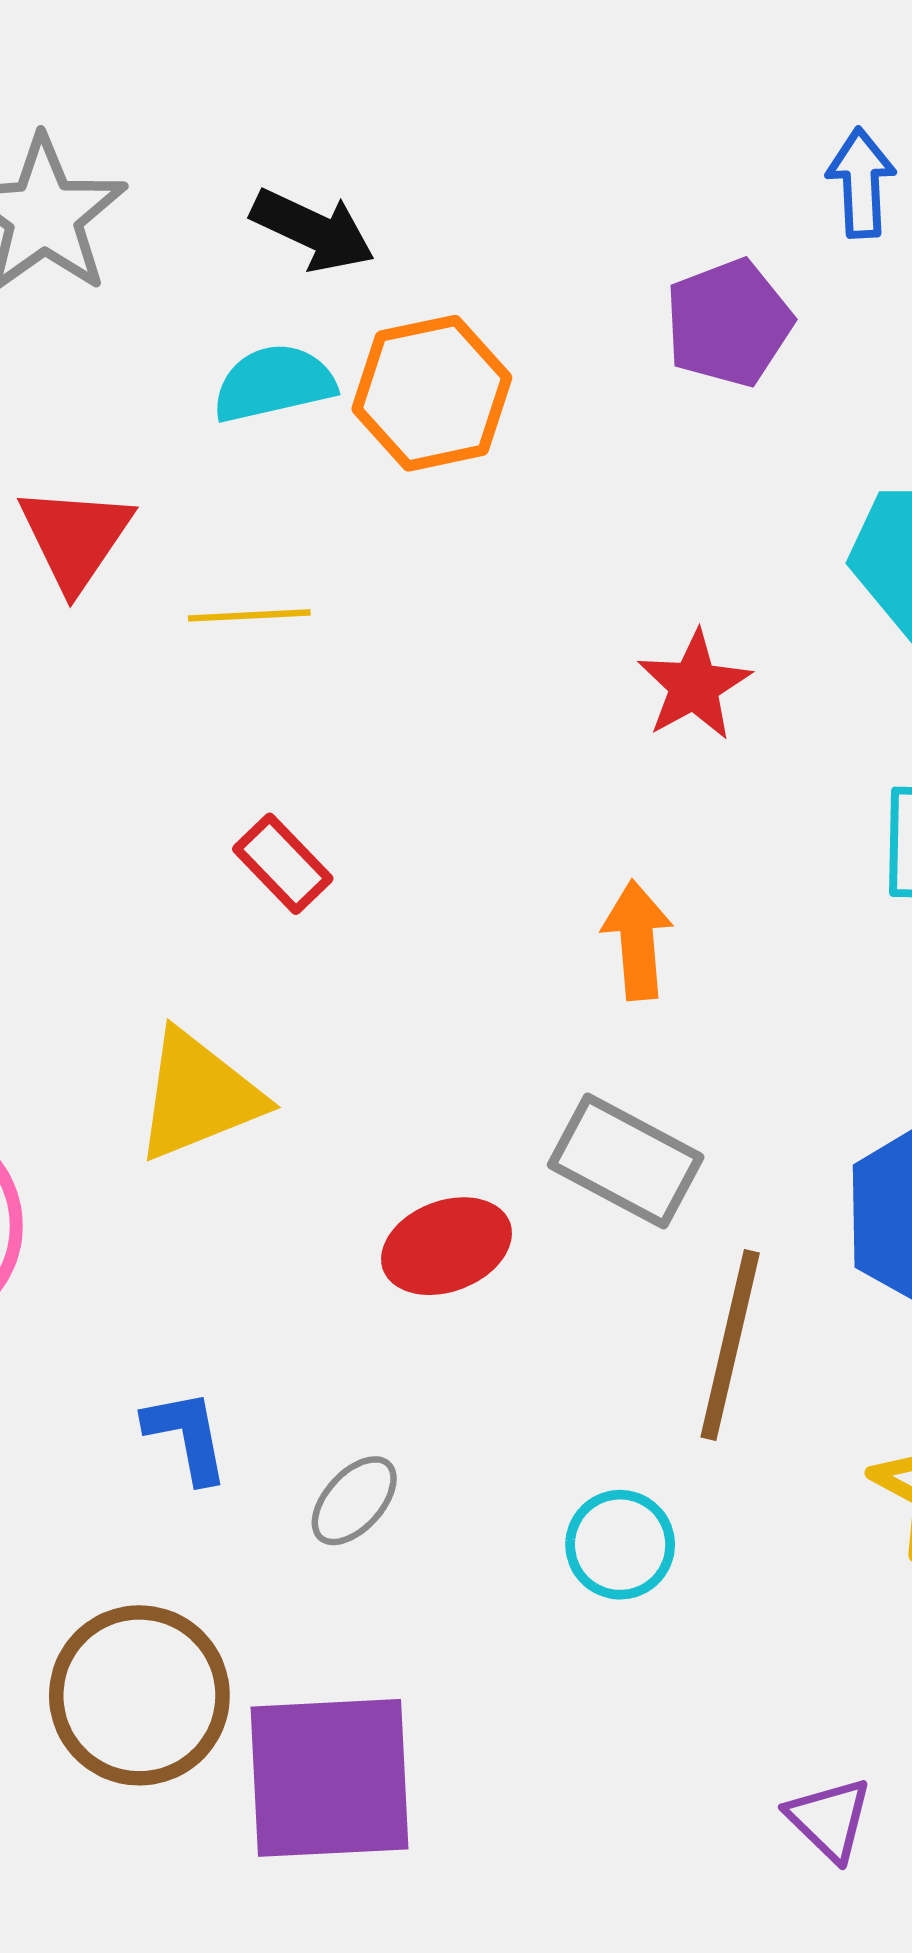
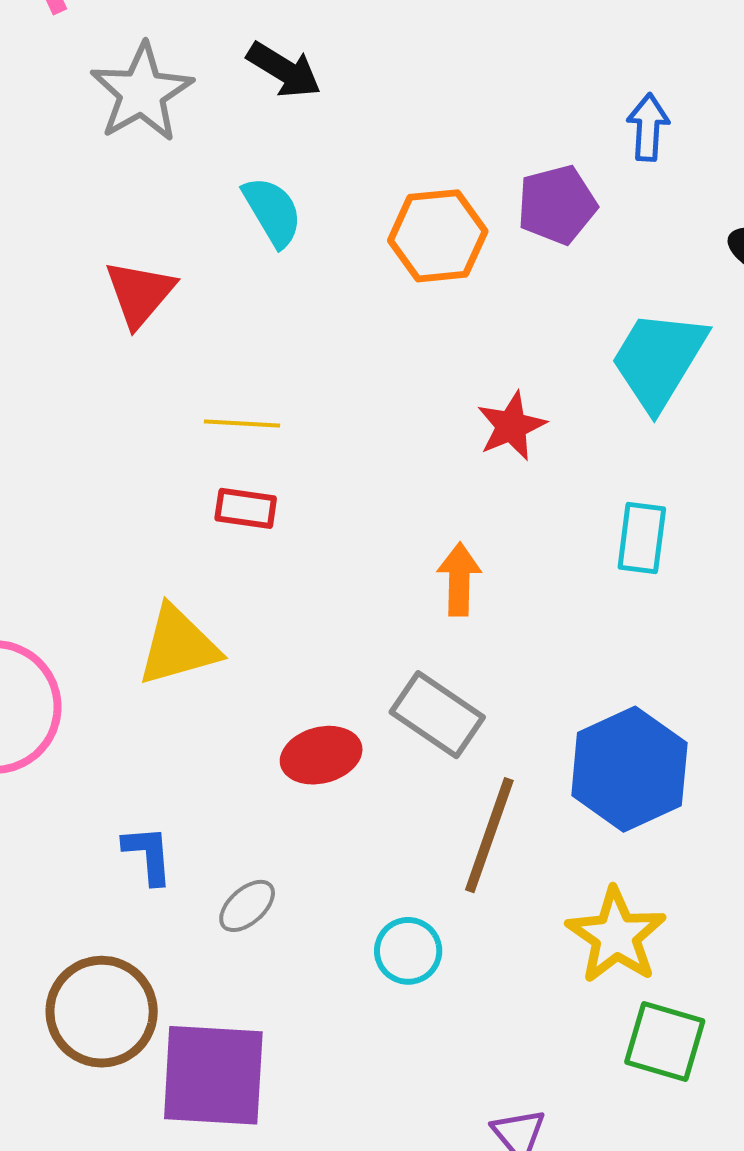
black arrow: (313, 230) -> (284, 70), moved
cyan semicircle: (274, 383) -> (272, 212), turned 66
orange hexagon: (432, 393) -> (438, 236), moved
yellow line: (249, 615) -> (242, 423), moved
red rectangle: (283, 864) -> (246, 508), turned -44

